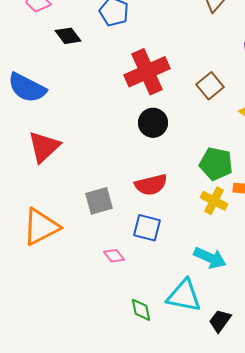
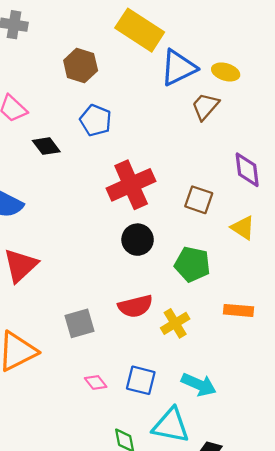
brown square: (210, 86) -> (199, 200), turned -32
green pentagon: (216, 164) -> (192, 264), moved
yellow cross: (214, 201) -> (175, 323), moved, turned 32
blue square: (147, 228) -> (141, 380), moved

